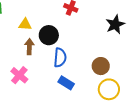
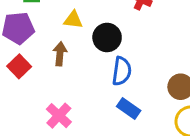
brown arrow: (29, 47) -> (60, 54), moved
pink cross: (19, 75) -> (59, 116), moved

